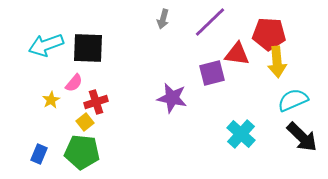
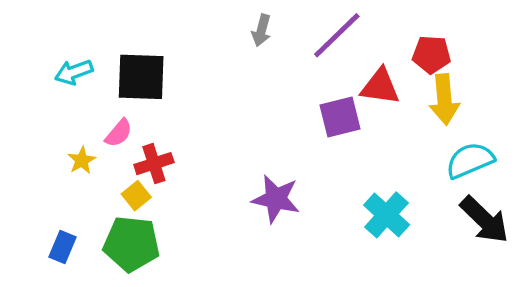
red pentagon: (269, 34) -> (431, 54), size x0.7
cyan arrow: (46, 45) -> (74, 72), size x0.7
purple star: (172, 98) -> (276, 199), moved

